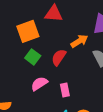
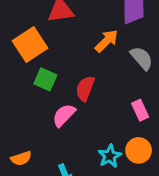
red semicircle: (59, 57) -> (85, 88), moved
pink rectangle: (65, 90) -> (140, 110), moved

